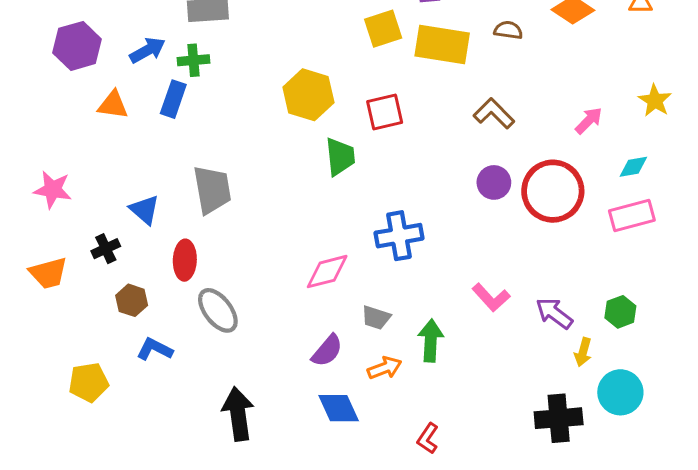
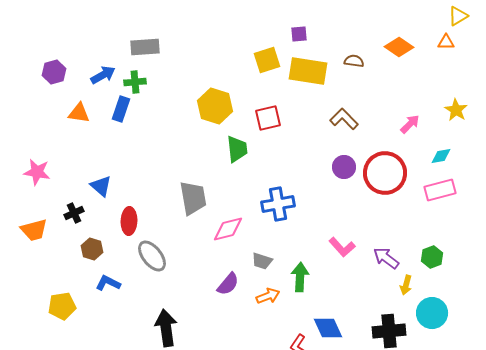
purple hexagon: (77, 46) -> (54, 72), size x0.7
gray trapezoid: (212, 190) -> (193, 198), moved
blue diamond: (339, 408) -> (328, 328), moved

